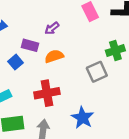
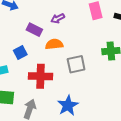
blue square: (15, 62) -> (20, 52), moved
gray square: (97, 72) -> (76, 64), moved

